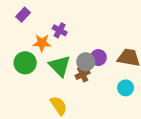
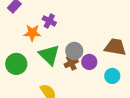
purple circle: (98, 58) -> (89, 62), moved
green circle: (25, 63) -> (16, 64), moved

